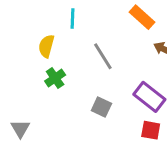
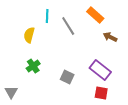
gray line: (103, 56) -> (68, 26), moved
green cross: (55, 78) -> (33, 66), moved

